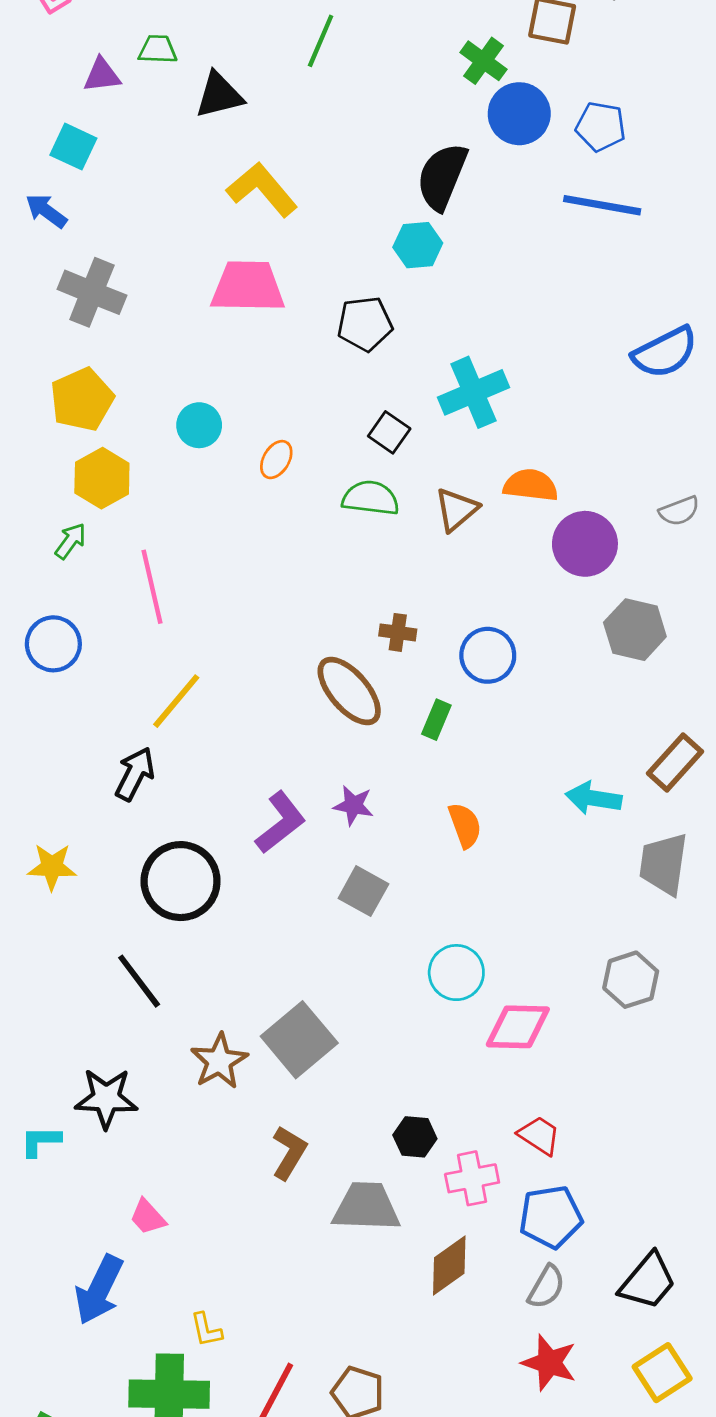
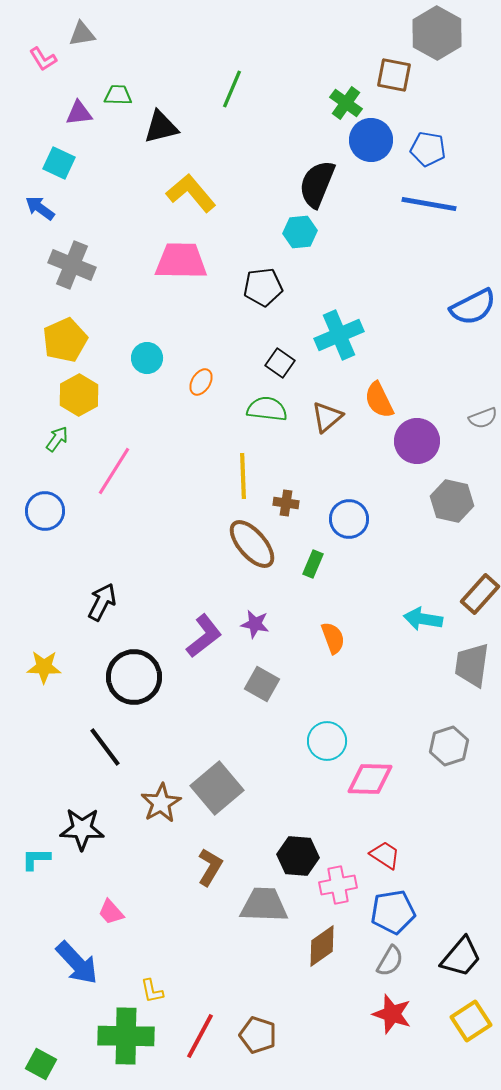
orange semicircle: (531, 485) -> (379, 400), turned -123
pink line: (152, 587) -> (114, 471), turned 45
yellow line: (176, 701) -> (243, 476), moved, turned -42
black hexagon: (415, 1137) -> (298, 856), size x1.4
blue arrow: (99, 1290) -> (77, 963), turned -69

